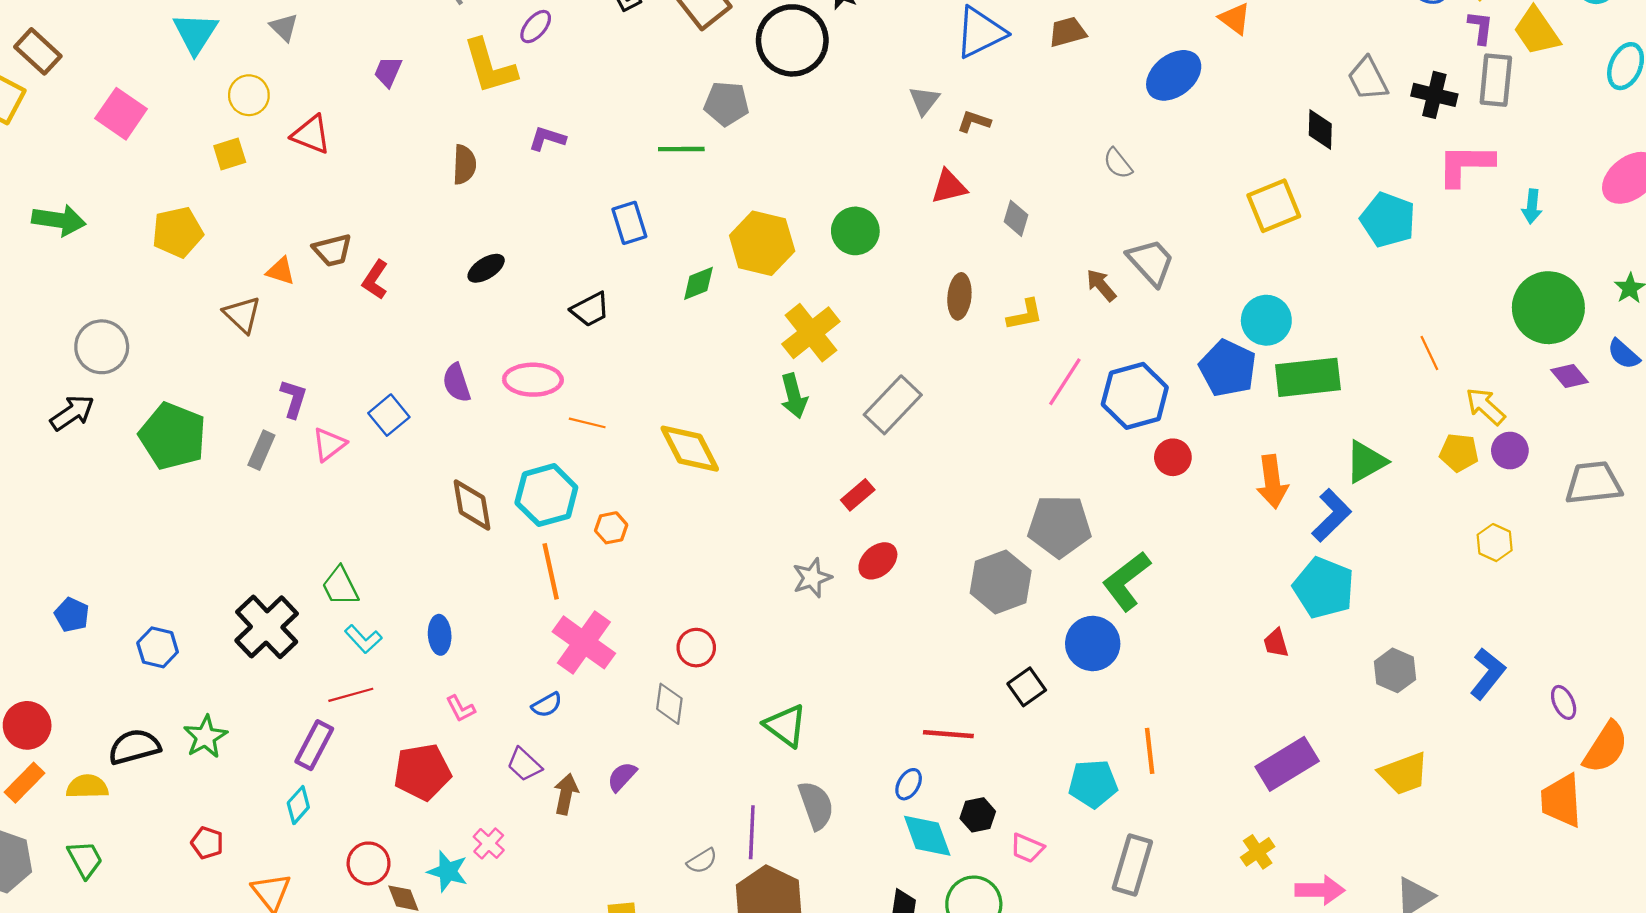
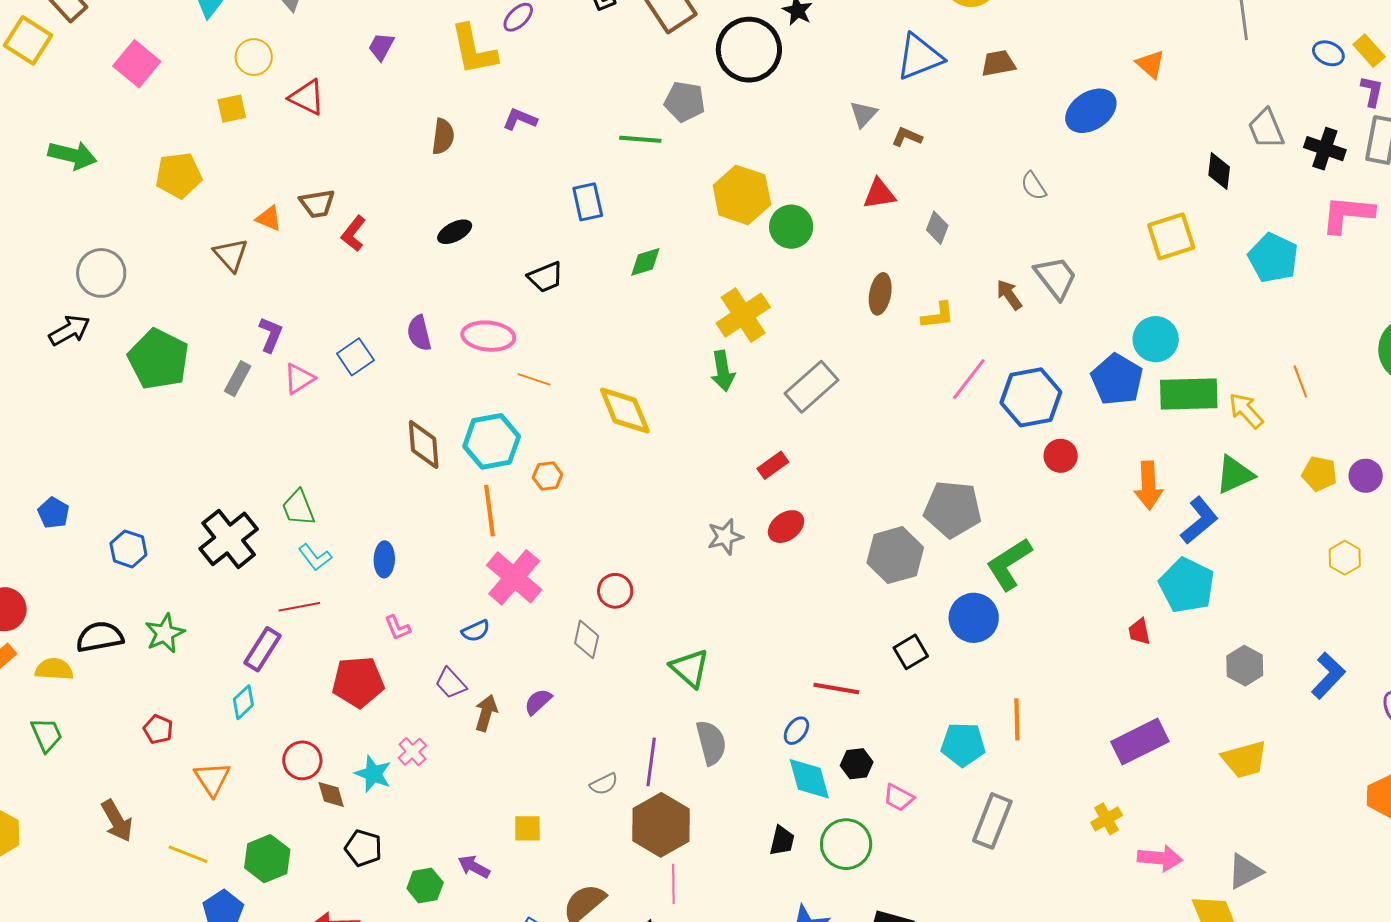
yellow hexagon: (762, 243) -> (742, 195), moved
yellow arrow: (1485, 406) -> (1246, 411), moved

